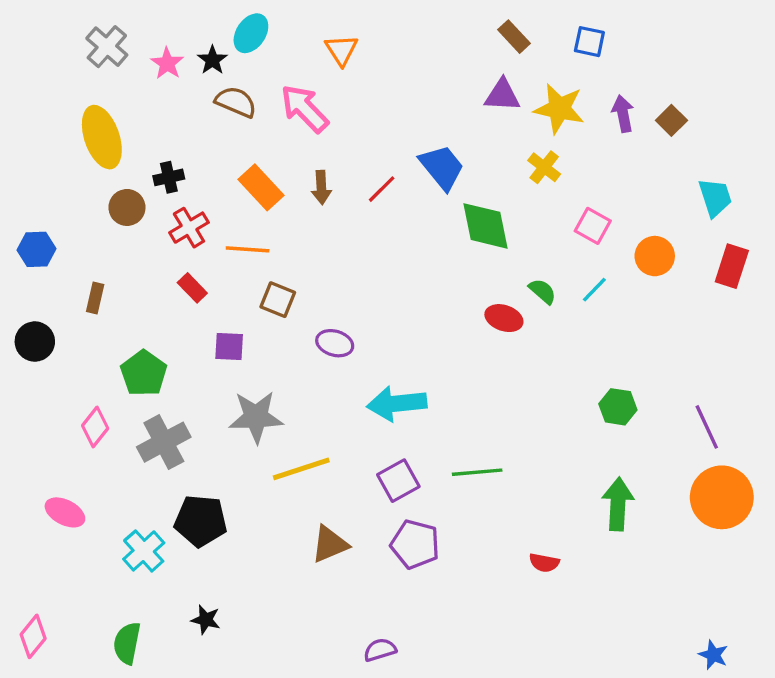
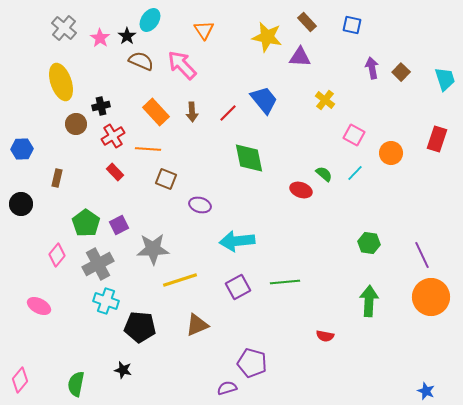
yellow star: (559, 109) -> (267, 37), moved
cyan trapezoid: (715, 197) -> (445, 79), moved
green diamond: (486, 226) -> (249, 158), moved
red rectangle: (732, 266) -> (437, 139), moved
purple square: (229, 347) -> (119, 225), moved, turned -30
black pentagon: (201, 521) -> (140, 327), moved
purple pentagon: (415, 544) -> (252, 363), moved
cyan cross: (144, 551) -> (106, 301), moved, turned -30

